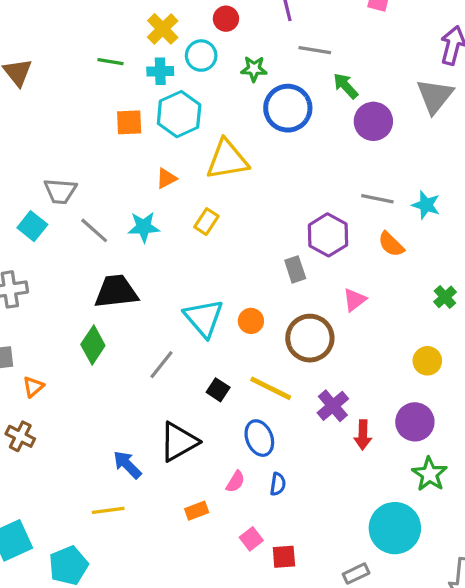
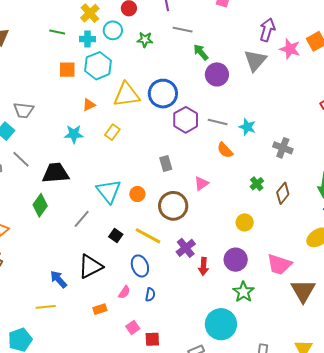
blue circle: (288, 108) -> (163, 94), moved
gray line: (94, 230) -> (21, 159), moved
purple hexagon: (328, 235) -> (186, 120), moved

